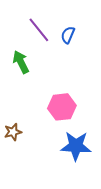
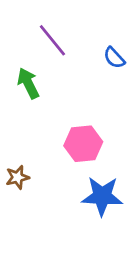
blue semicircle: (68, 35) -> (114, 58), moved, turned -66

